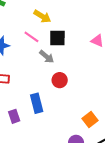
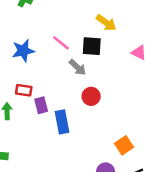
yellow arrow: (42, 16) -> (106, 23), moved
purple rectangle: (14, 116) -> (41, 105), moved

